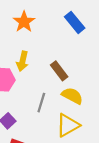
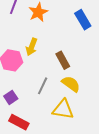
yellow triangle: (68, 125) -> (63, 109), turned 30

